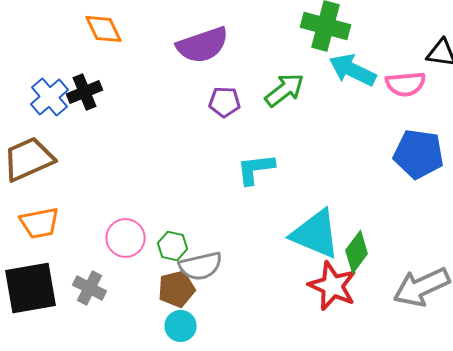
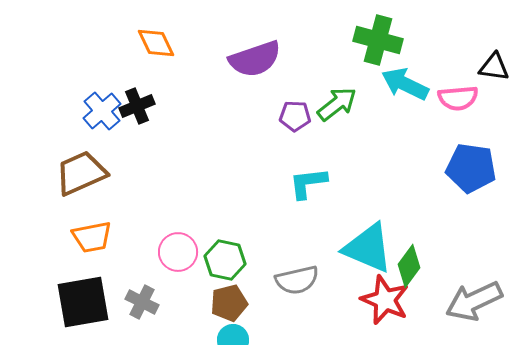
purple pentagon: (225, 102) -> (295, 116), moved
green hexagon: (173, 246) -> (225, 260), size x1.4
gray semicircle: (201, 266) -> (297, 280), moved

